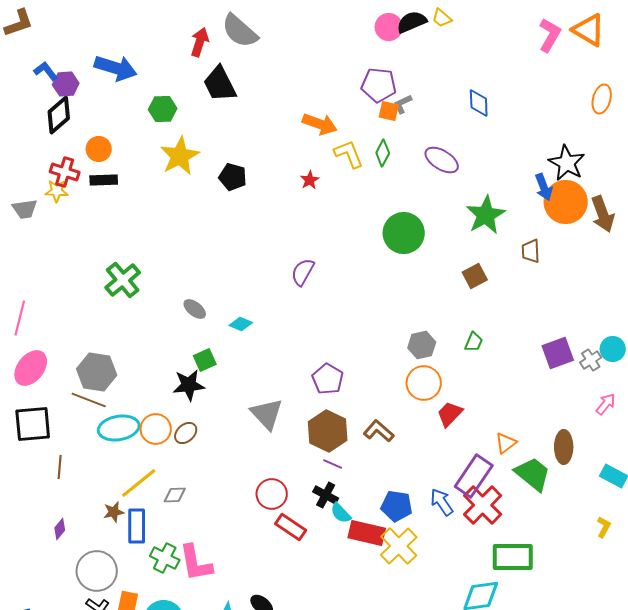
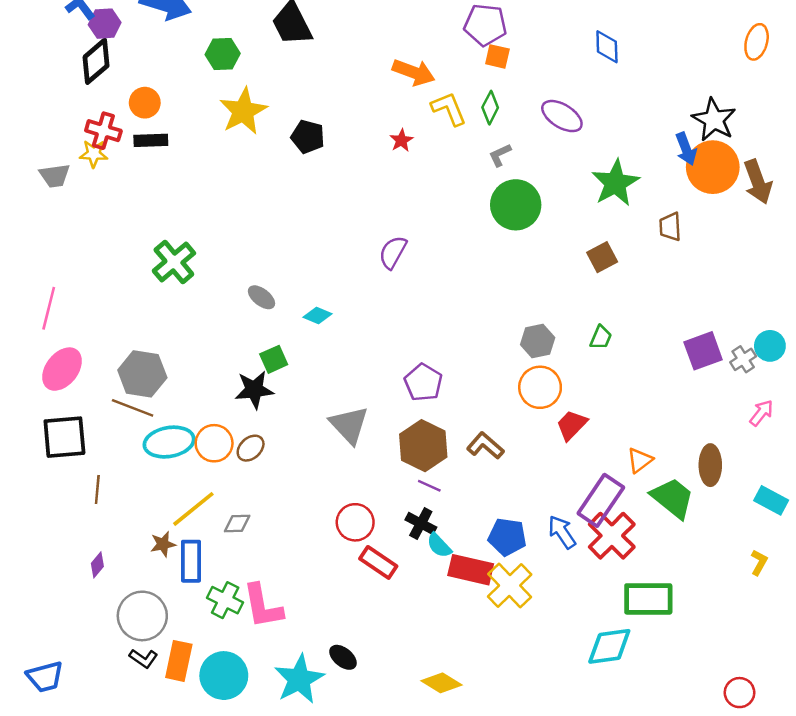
gray L-shape: (403, 104) -> (500, 155), moved

